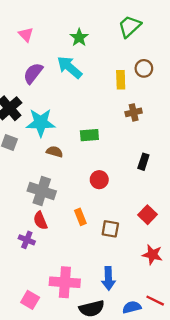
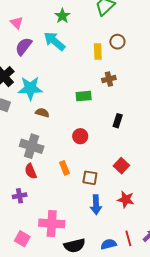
pink triangle: (26, 35) -> (17, 23), moved
green rectangle: (89, 135) -> (84, 96), moved
purple cross: (27, 240) -> (20, 196), moved, turned -32
blue arrow: (108, 278) -> (96, 205), moved
red line: (155, 301) -> (128, 238), turned 49

